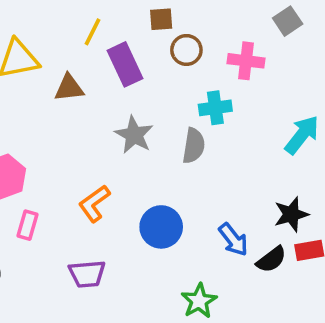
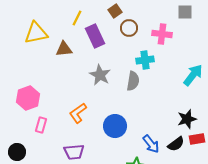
brown square: (161, 19) -> (115, 11), turned -32
gray square: (288, 21) -> (185, 12), turned 35
blue arrow: (233, 240) -> (151, 144), moved

